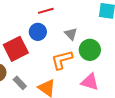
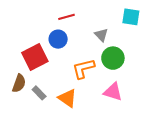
gray triangle: (71, 34) -> (101, 35), moved

